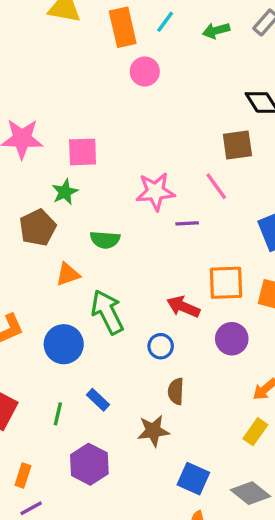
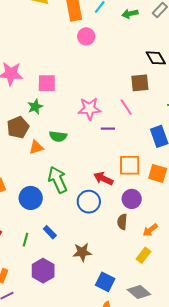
orange triangle: (68, 274) -> (36, 147), moved
blue circle: (161, 346) -> (89, 202), size x1.5
brown semicircle: (176, 391) -> (122, 222), moved

